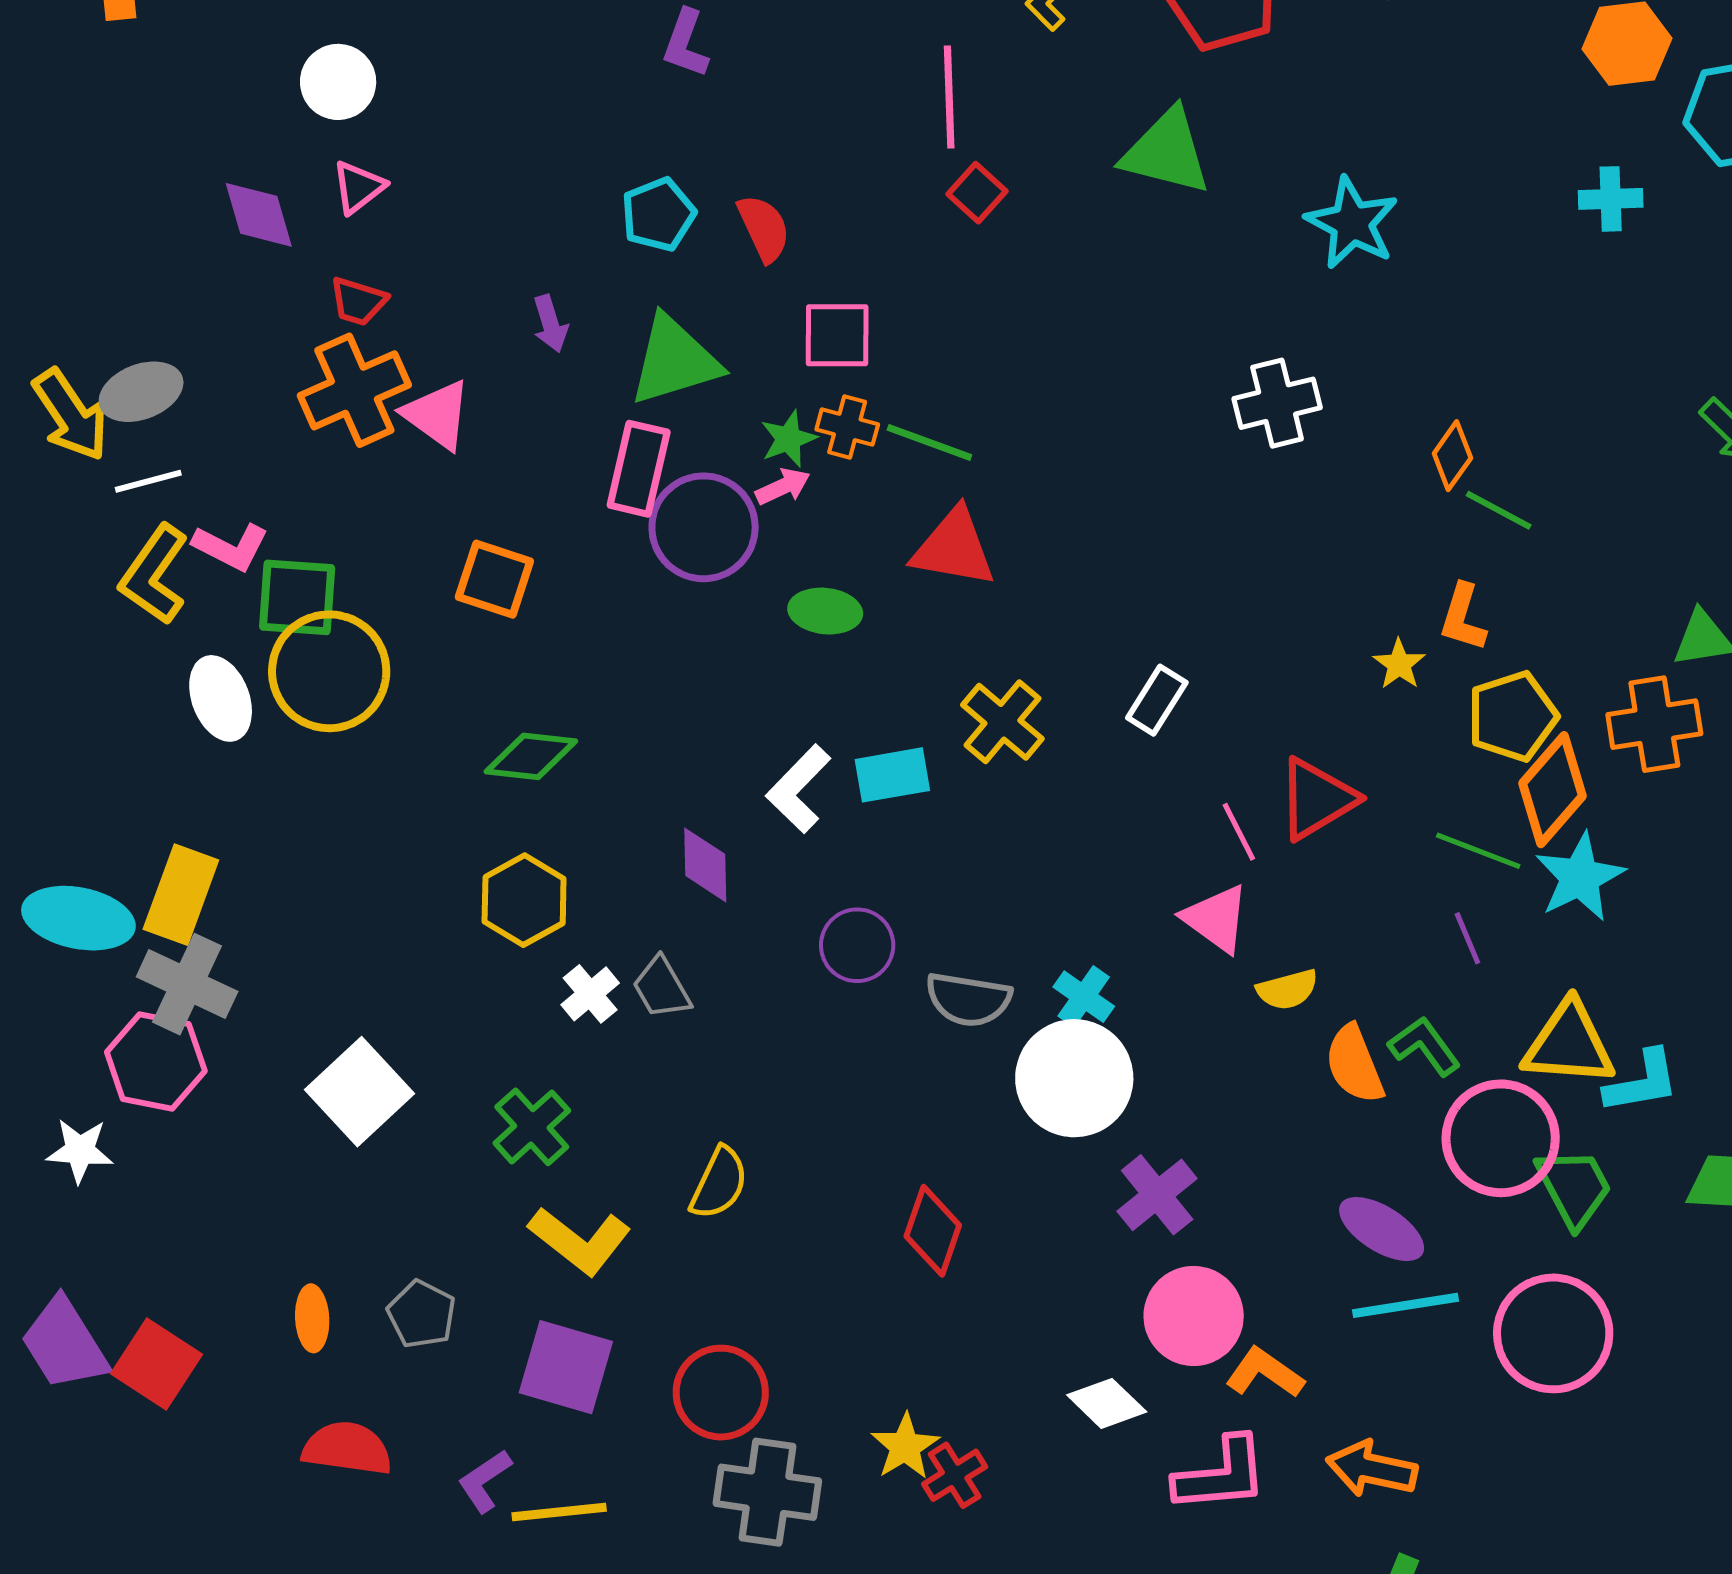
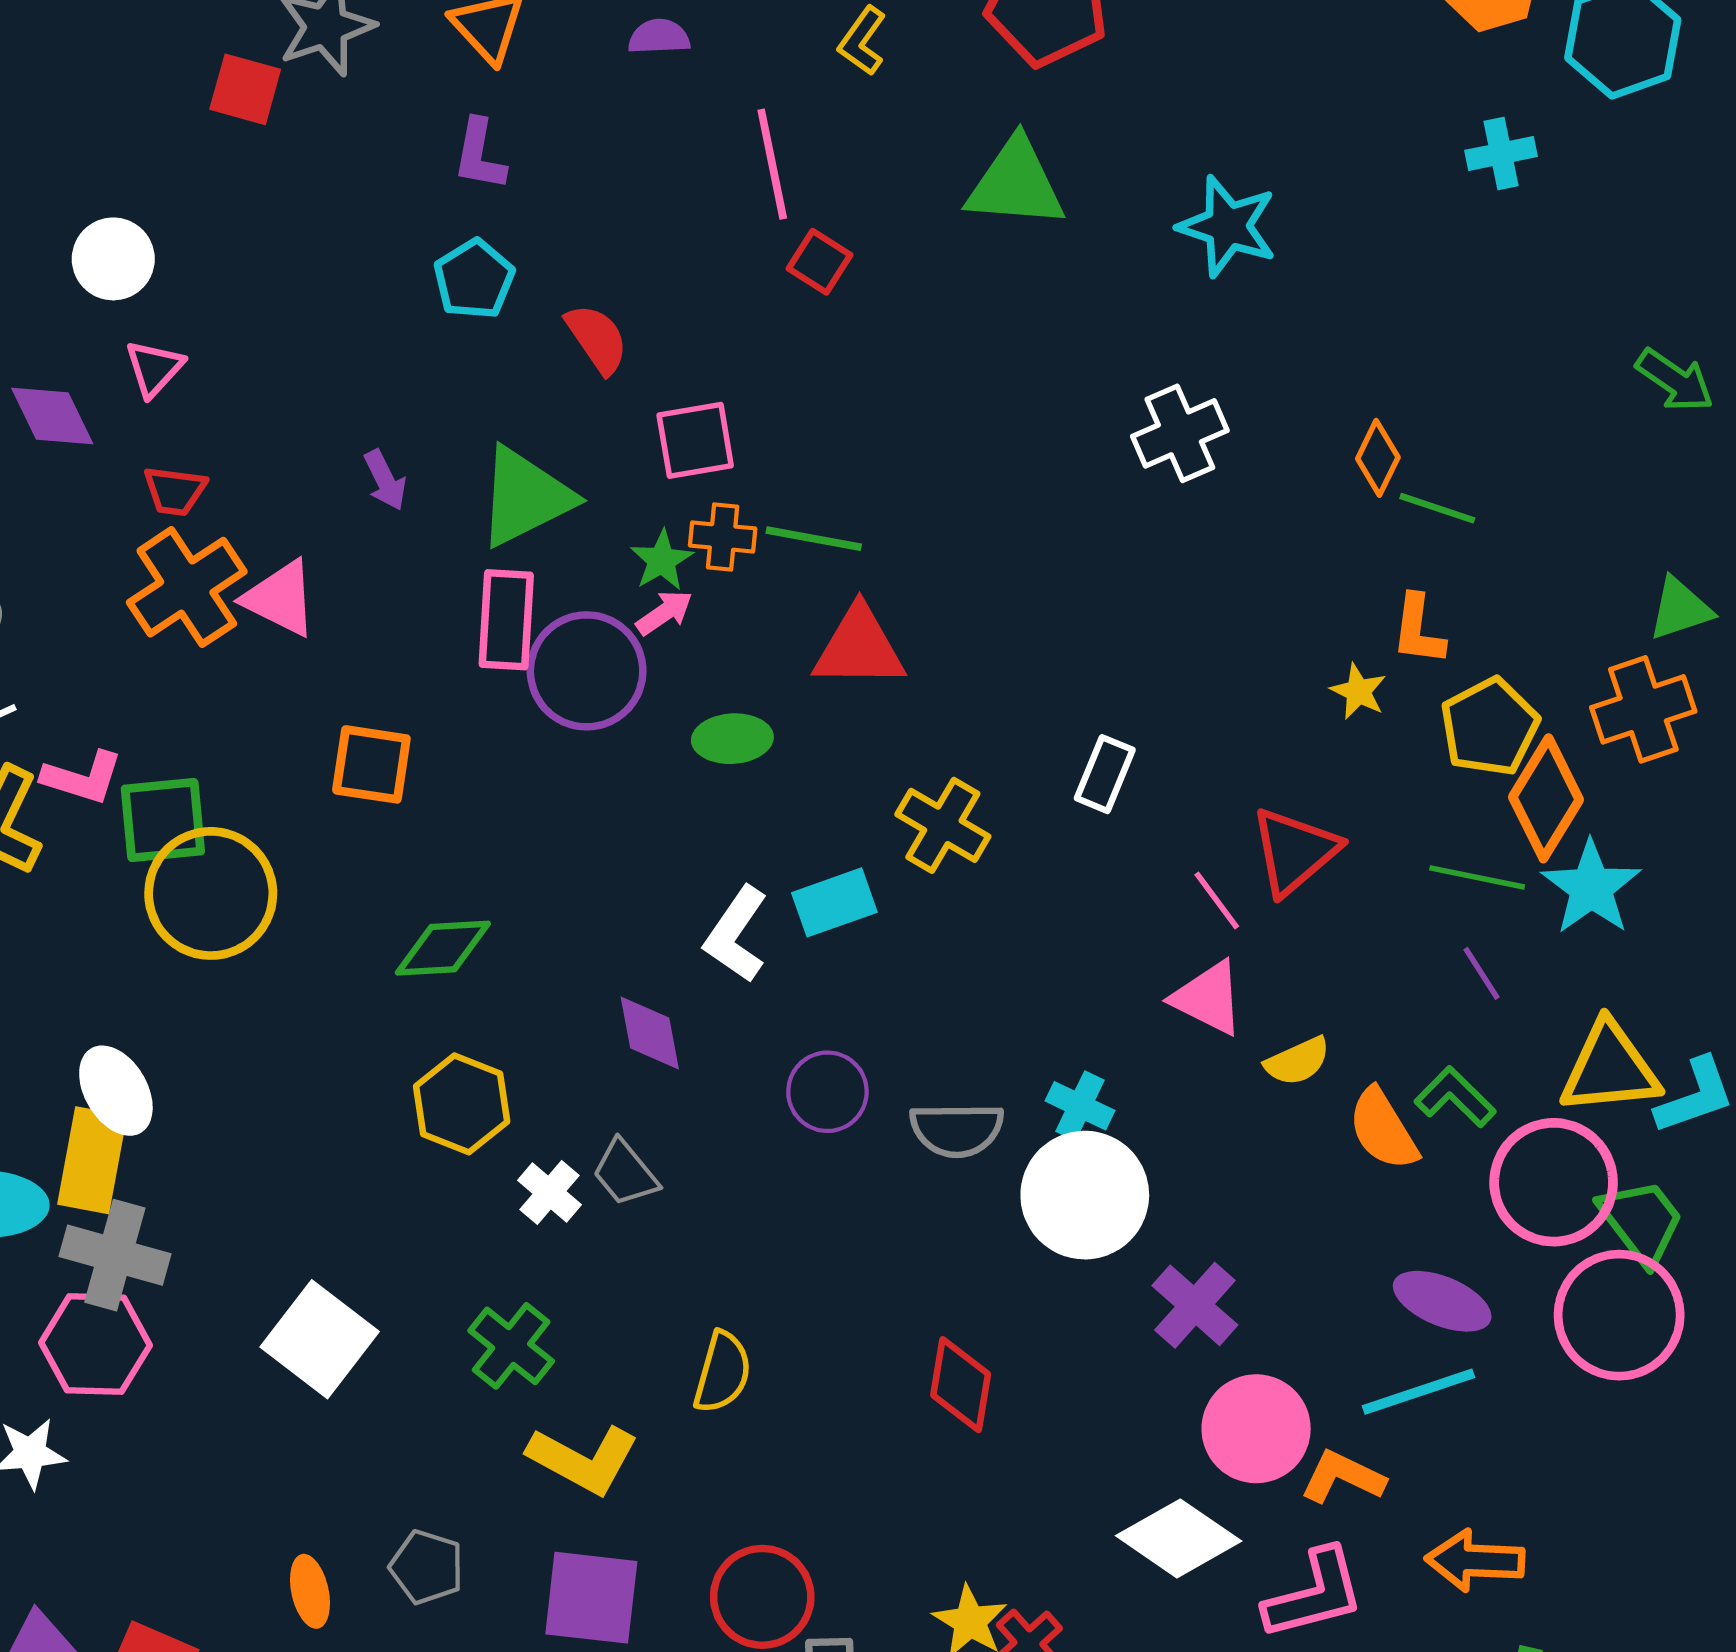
cyan pentagon: (658, 214) -> (474, 279), moved
white ellipse: (221, 698) -> (116, 1091), moved
cyan line: (1405, 1305) -> (1418, 1392), moved
pink circle: (1553, 1333) -> (1619, 1315), moved
white diamond: (1107, 1403) -> (1179, 1538), size x1.4

